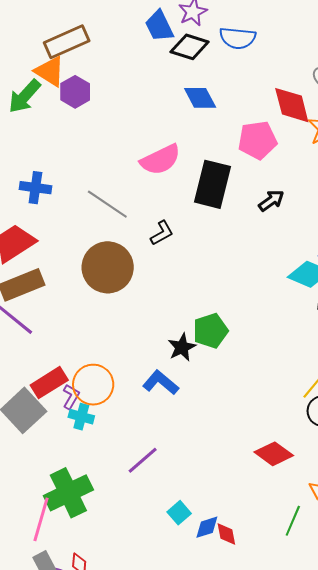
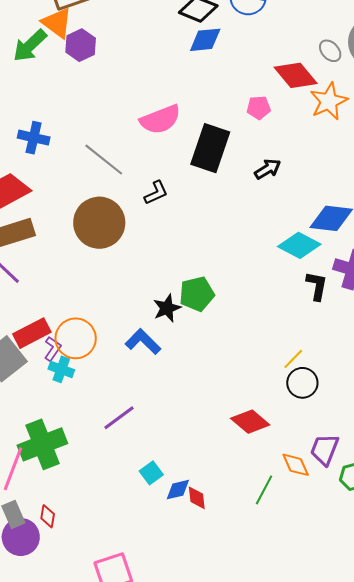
blue diamond: (200, 98) -> (205, 40), moved, turned -72
red diamond: (292, 105) -> (296, 75), turned -30
pink pentagon: (258, 140) -> (259, 108), size x0.6

